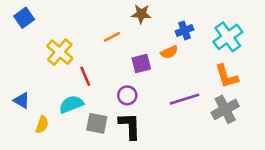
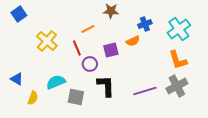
red line: (85, 76) -> (77, 48), moved
purple circle: (127, 95) -> (90, 64), moved
purple line: (185, 99) -> (145, 91), moved
black L-shape: (130, 126) -> (106, 86), moved

